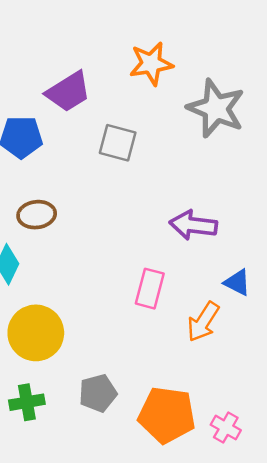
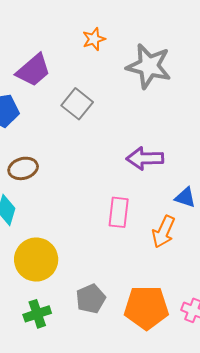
orange star: (151, 64) -> (94, 39), size x0.7
gray square: (118, 143) -> (77, 104), turned 32

